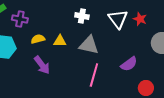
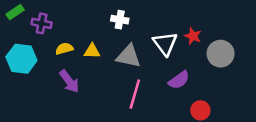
white triangle: (118, 19) -> (165, 44), moved
red star: (140, 19) -> (193, 36), moved

